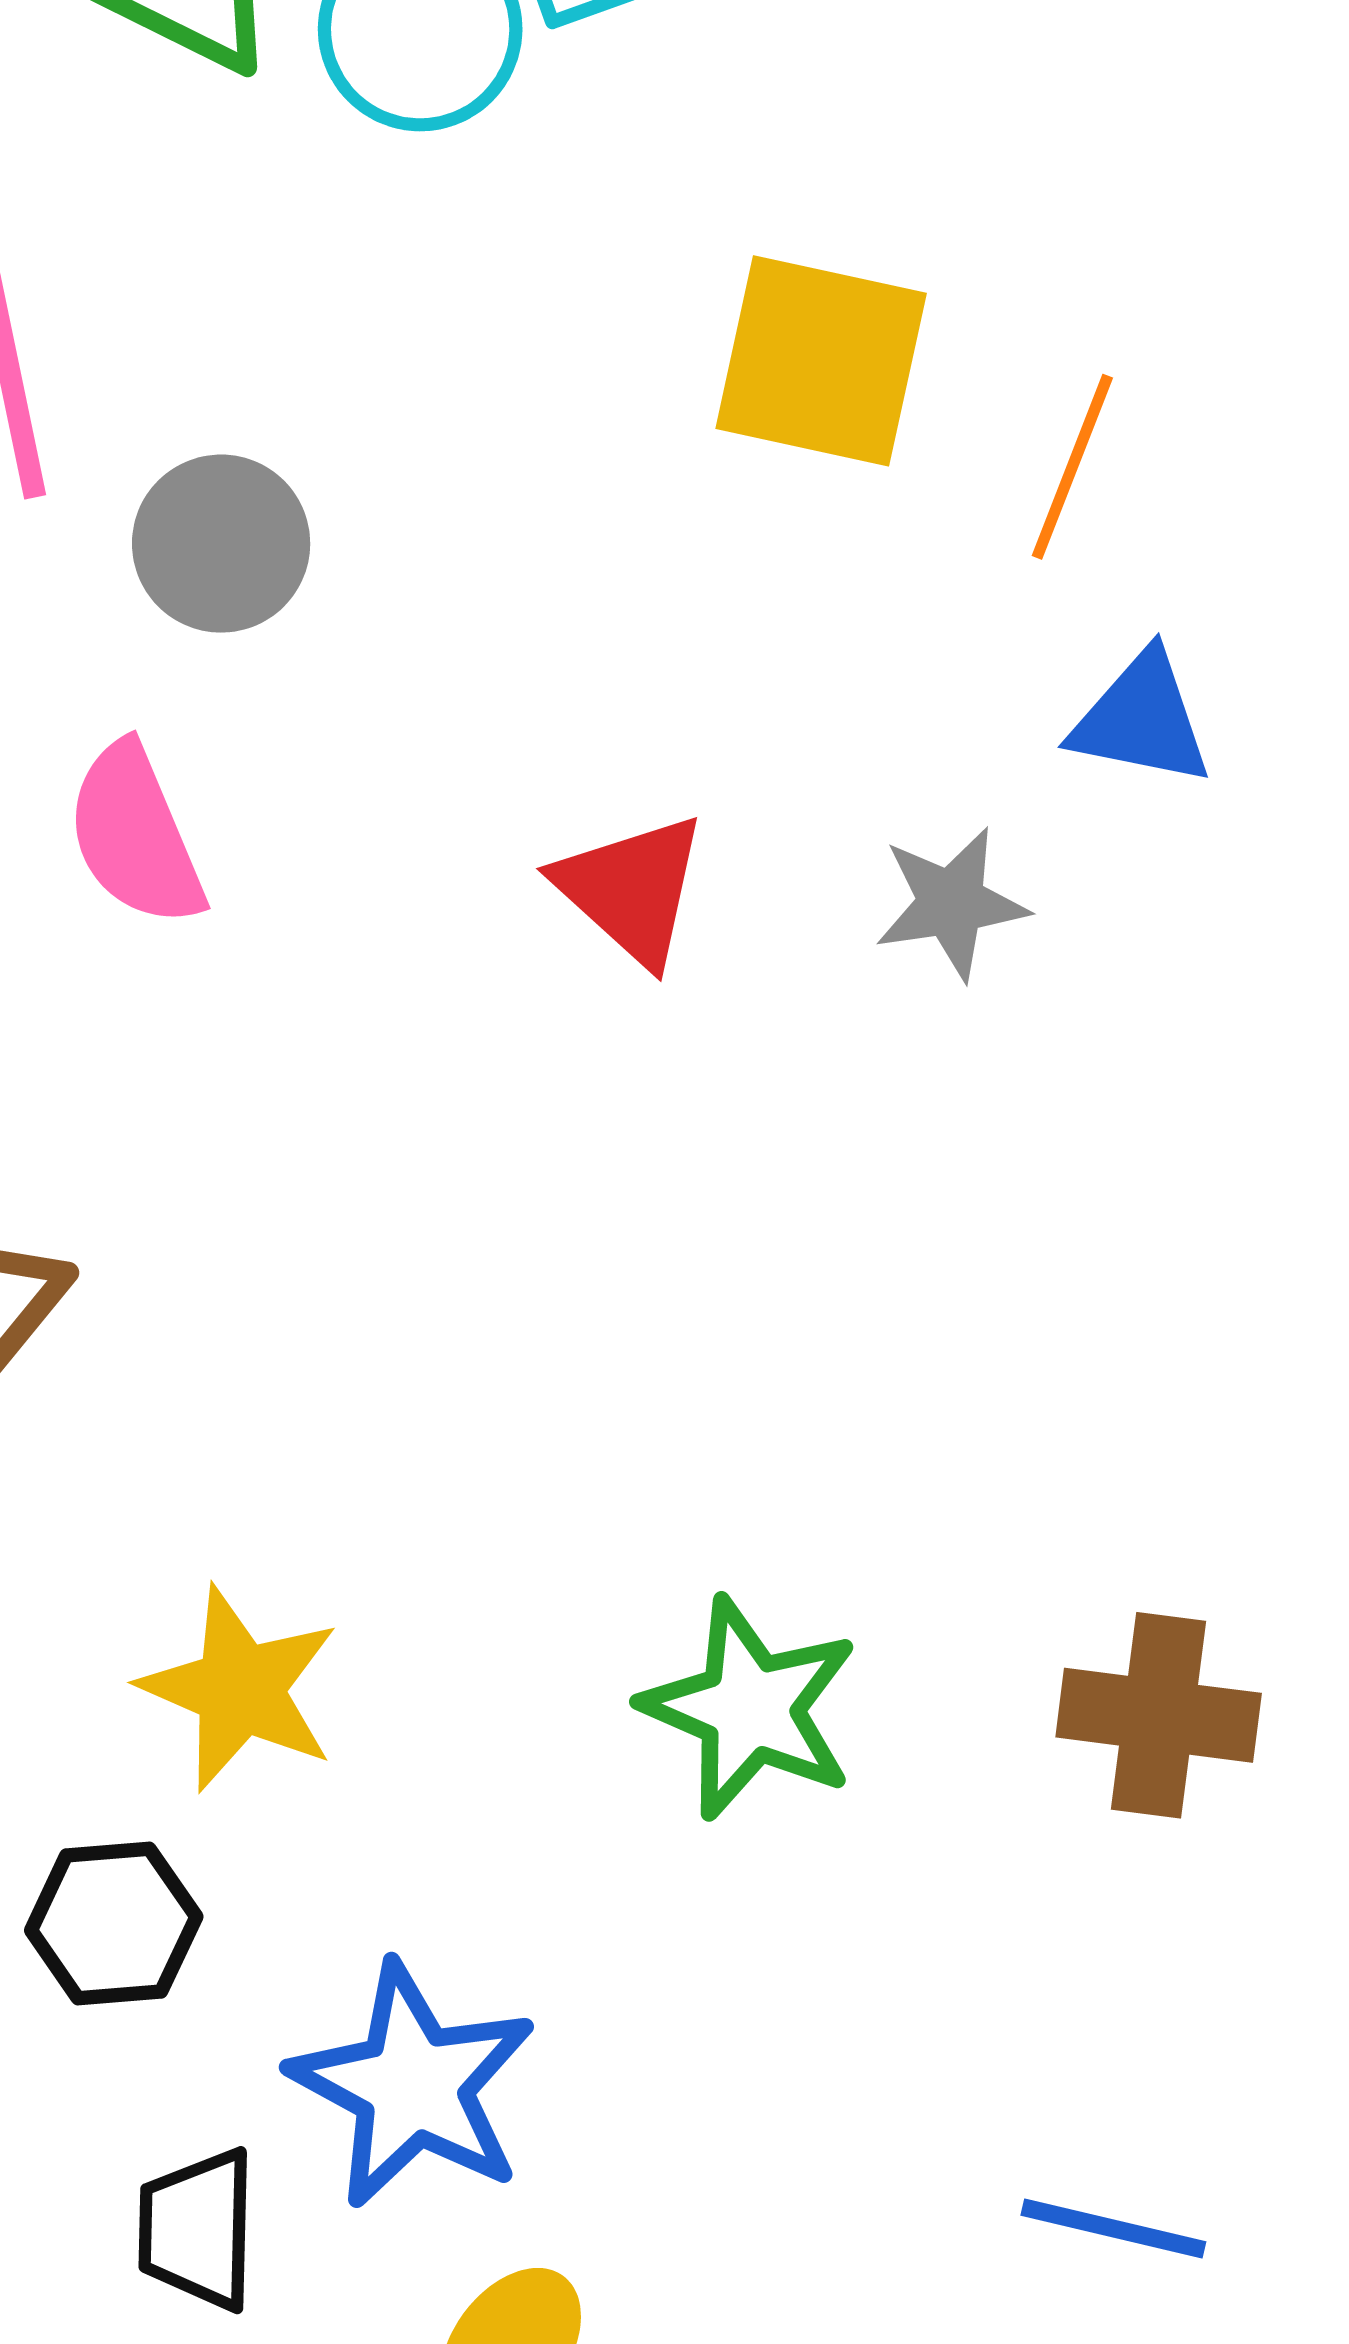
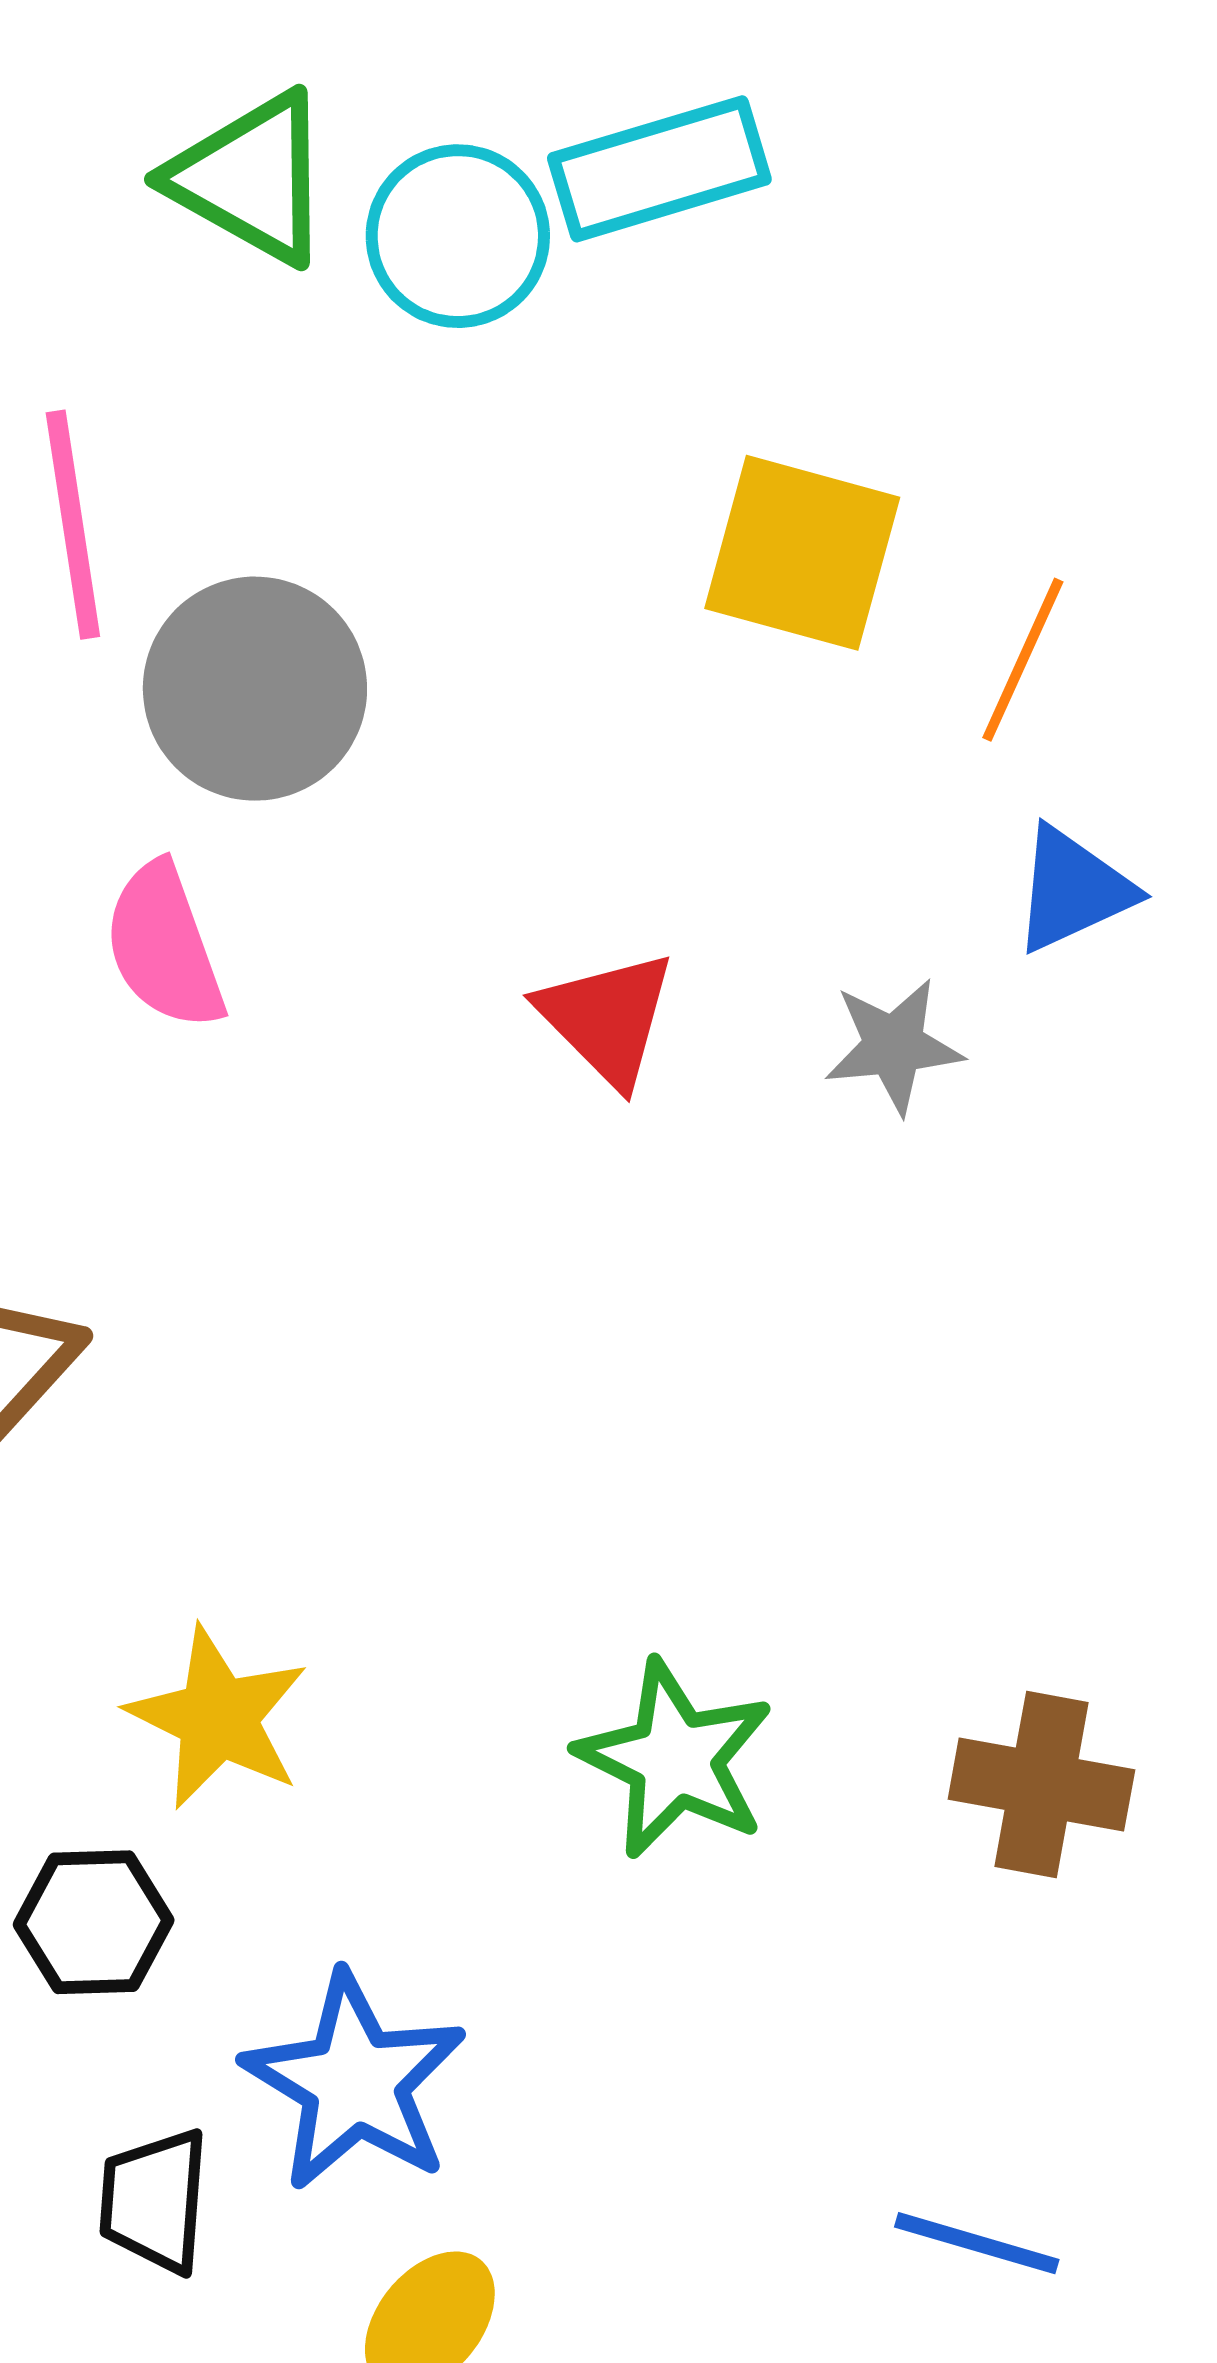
gray circle: (221, 544) -> (255, 689), size x1.4
blue triangle: (1141, 719) -> (1073, 890), turned -39

